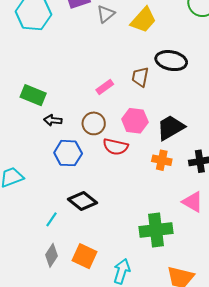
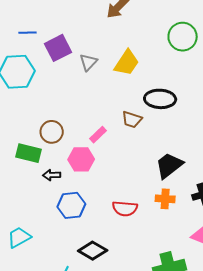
brown trapezoid: (140, 77) -> (132, 120), turned -75
pink hexagon: (135, 121) -> (81, 159), moved
brown circle: (94, 123) -> (52, 132), moved
red semicircle: (115, 147) -> (125, 209), moved

